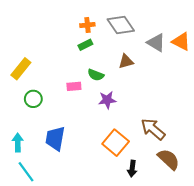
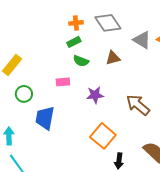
green semicircle: (96, 75) -> (81, 61), moved
brown arrow: (153, 129) -> (138, 105), moved
blue trapezoid: (55, 138) -> (45, 118), moved

